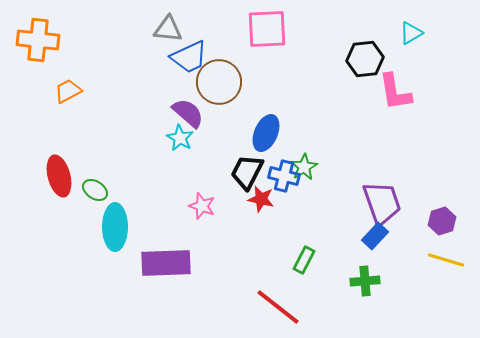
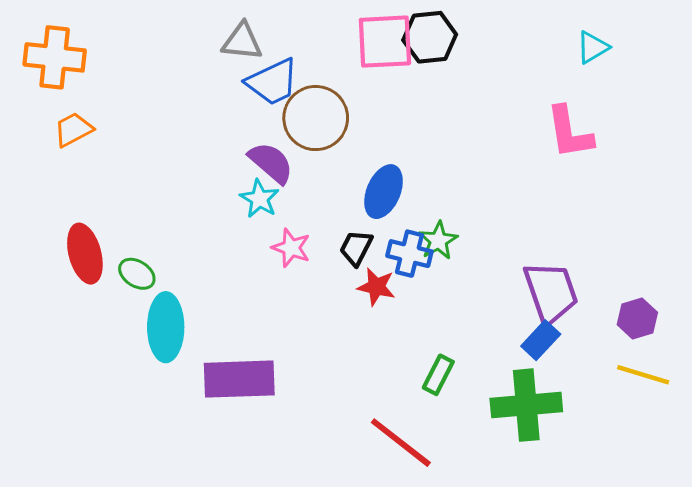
black hexagon: (365, 59) -> (430, 37), moved
orange trapezoid: (68, 91) -> (73, 130), moved
black trapezoid: (247, 172) -> (356, 248), size x0.7
pink star: (202, 206) -> (291, 248), moved
green cross: (365, 281) -> (526, 405), size x1.6

